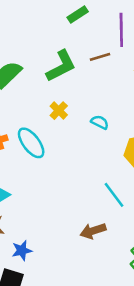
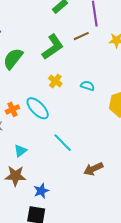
cyan line: (114, 195) -> (63, 143), moved

